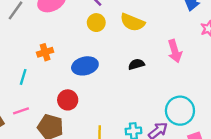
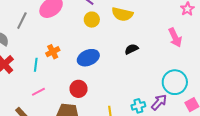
pink arrow: (175, 51) -> (175, 37), moved
cyan line: (23, 77) -> (36, 65), moved
pink line: (21, 111) -> (38, 92), moved

